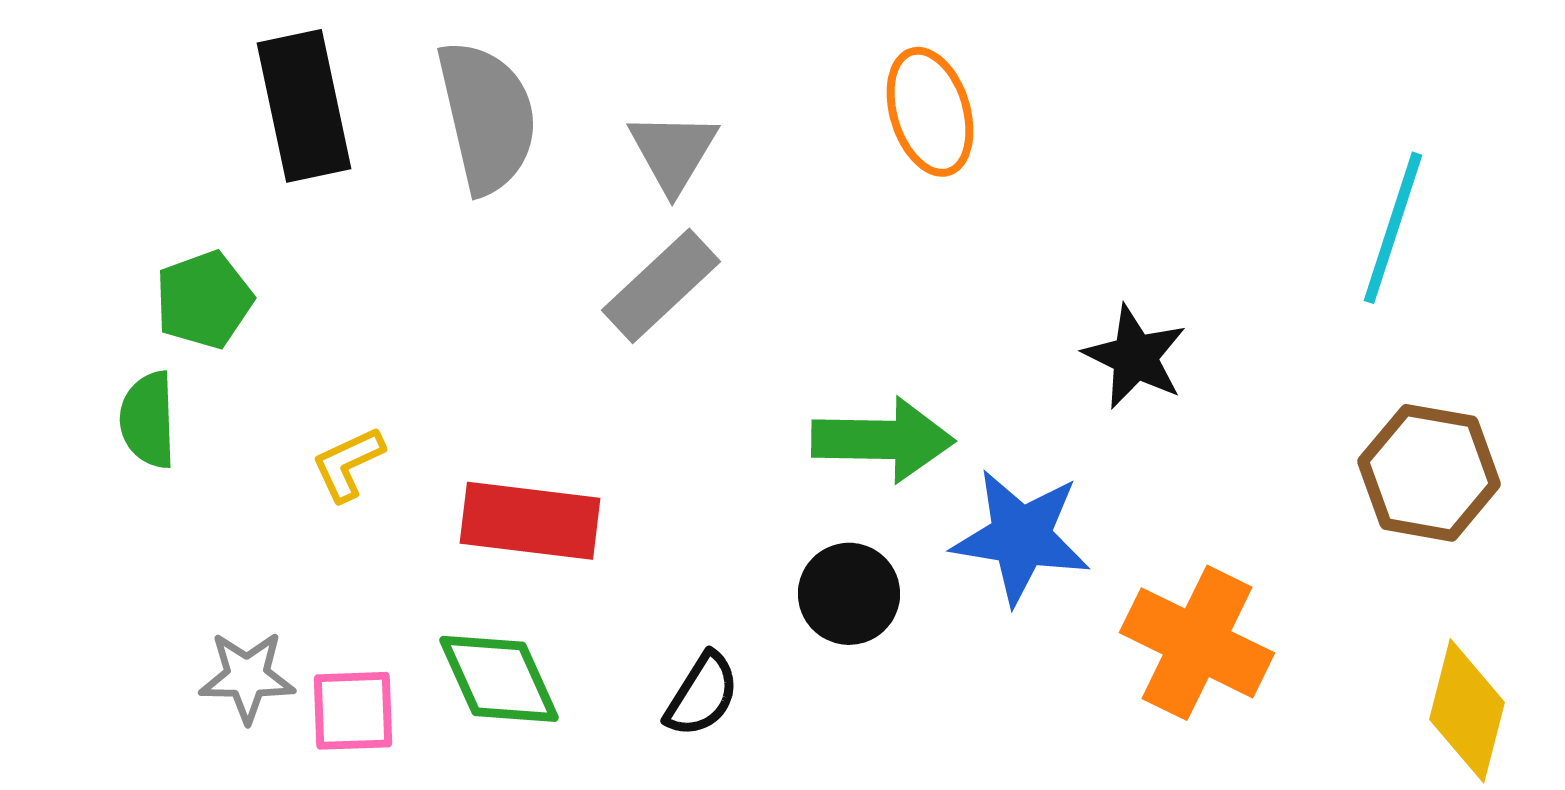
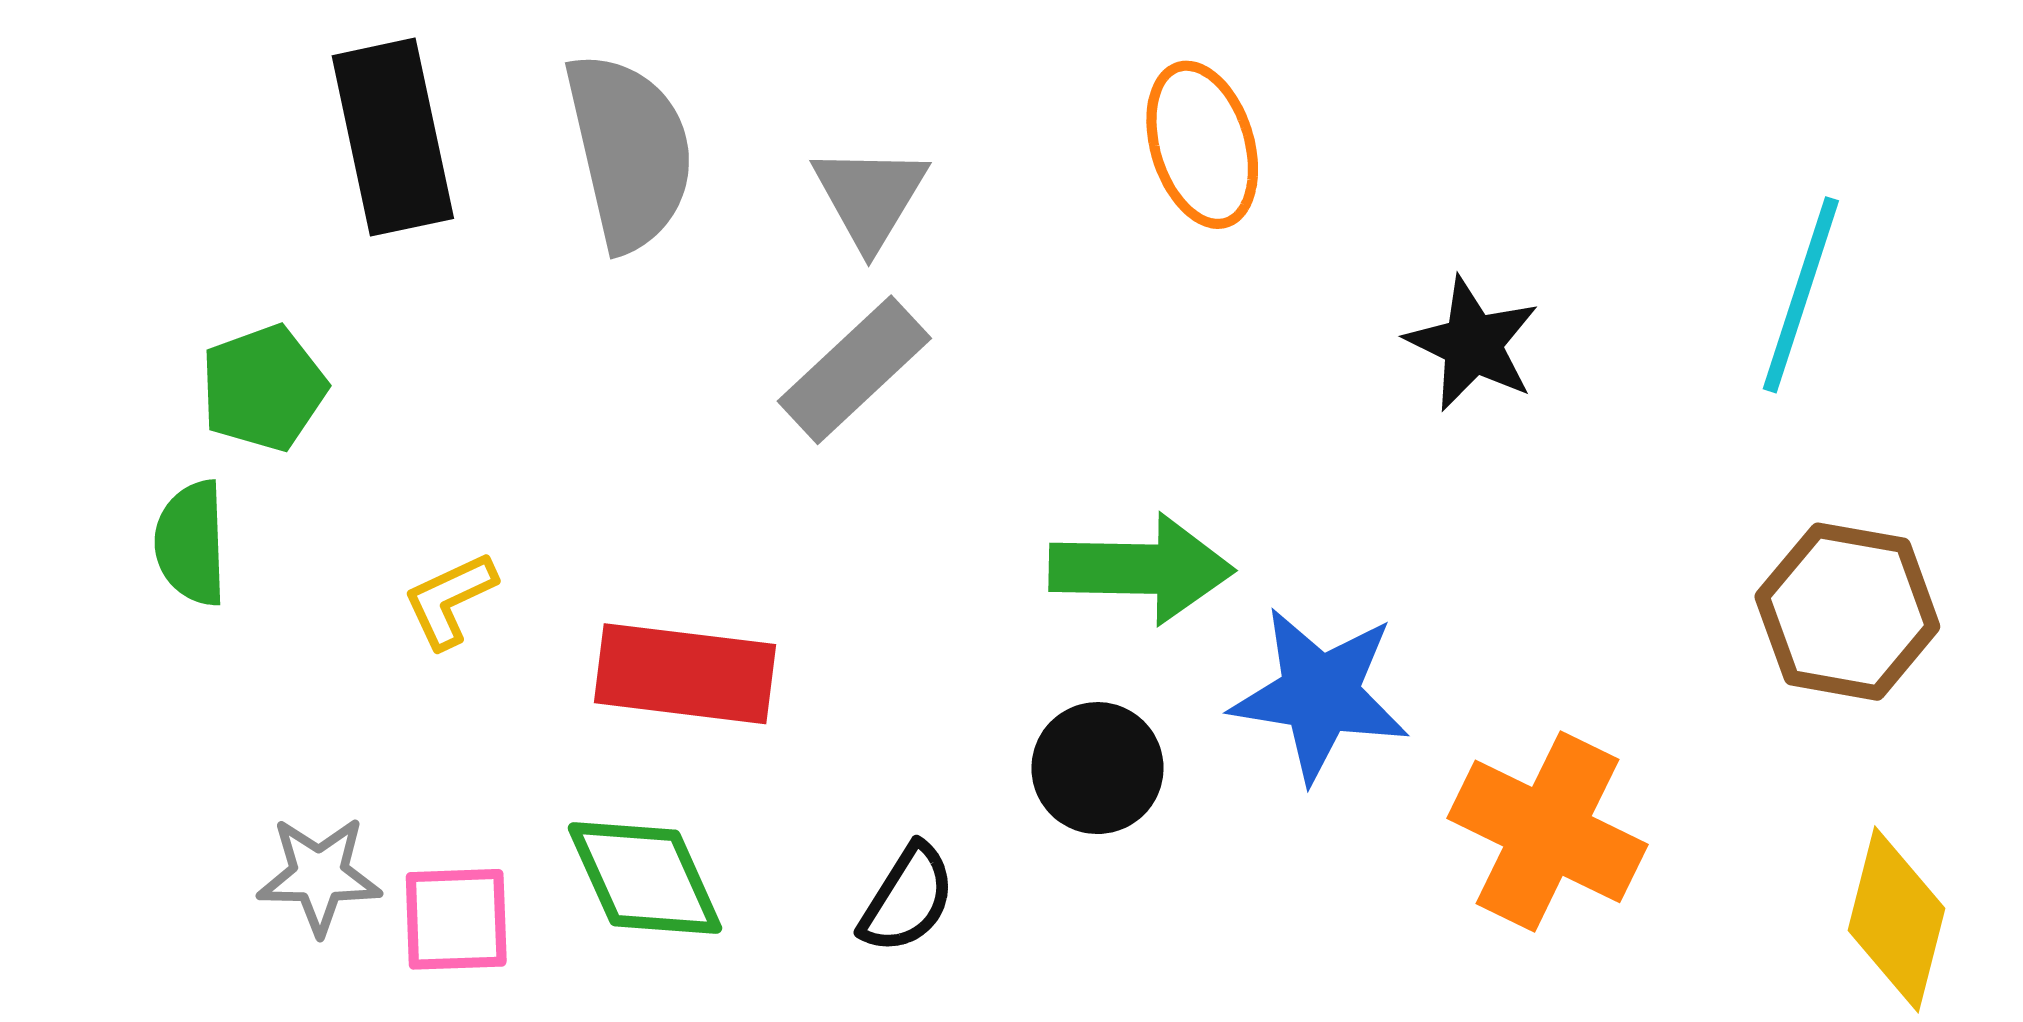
black star: (1135, 357) -> (1472, 344), moved

